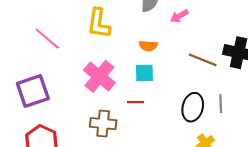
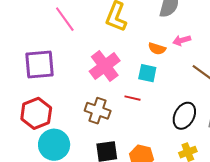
pink arrow: (179, 16) -> (182, 40), moved

